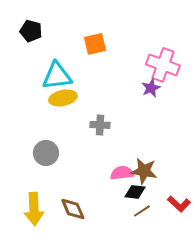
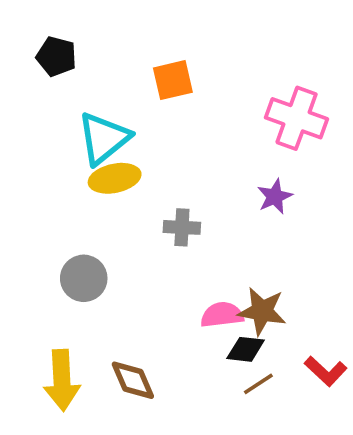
cyan triangle: (57, 76) -> (104, 138), turned -32
purple star: (151, 88) -> (275, 196), moved

